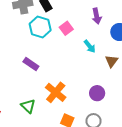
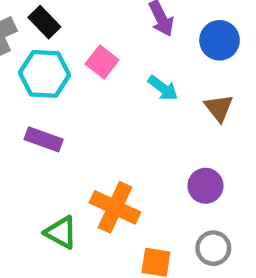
purple rectangle: (31, 64) -> (44, 139), moved
green triangle: (28, 106) -> (61, 232), moved

